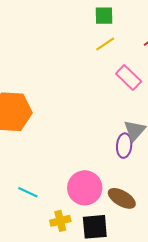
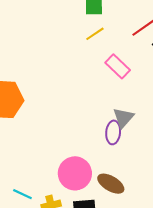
cyan line: (28, 192) -> (22, 194), moved

